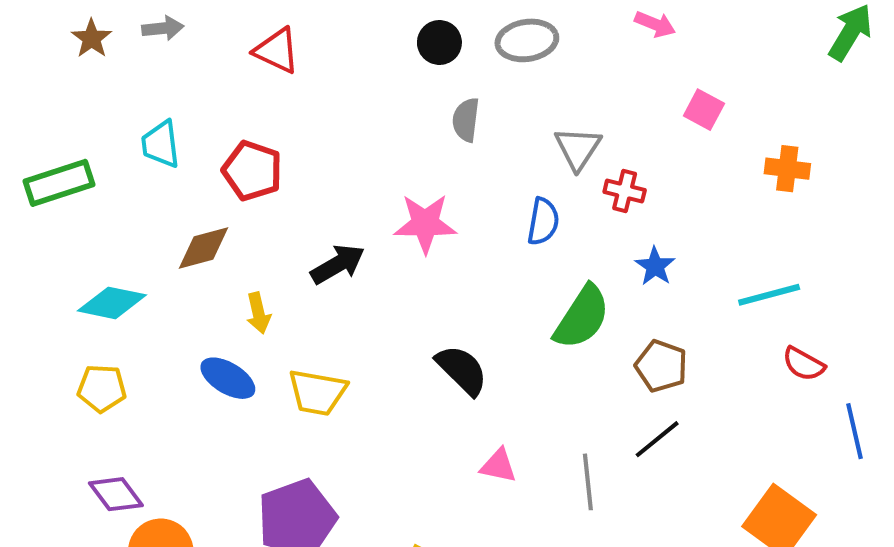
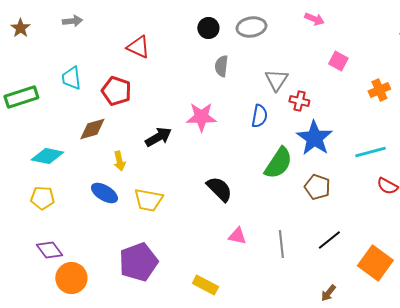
brown star: (92, 38) -> (20, 28), moved
red triangle: (277, 51) -> (138, 47), moved
orange cross: (787, 169) -> (379, 90), turned -30
blue star: (655, 266) -> (314, 138), size x1.8
black line: (657, 439) -> (329, 240), moved

